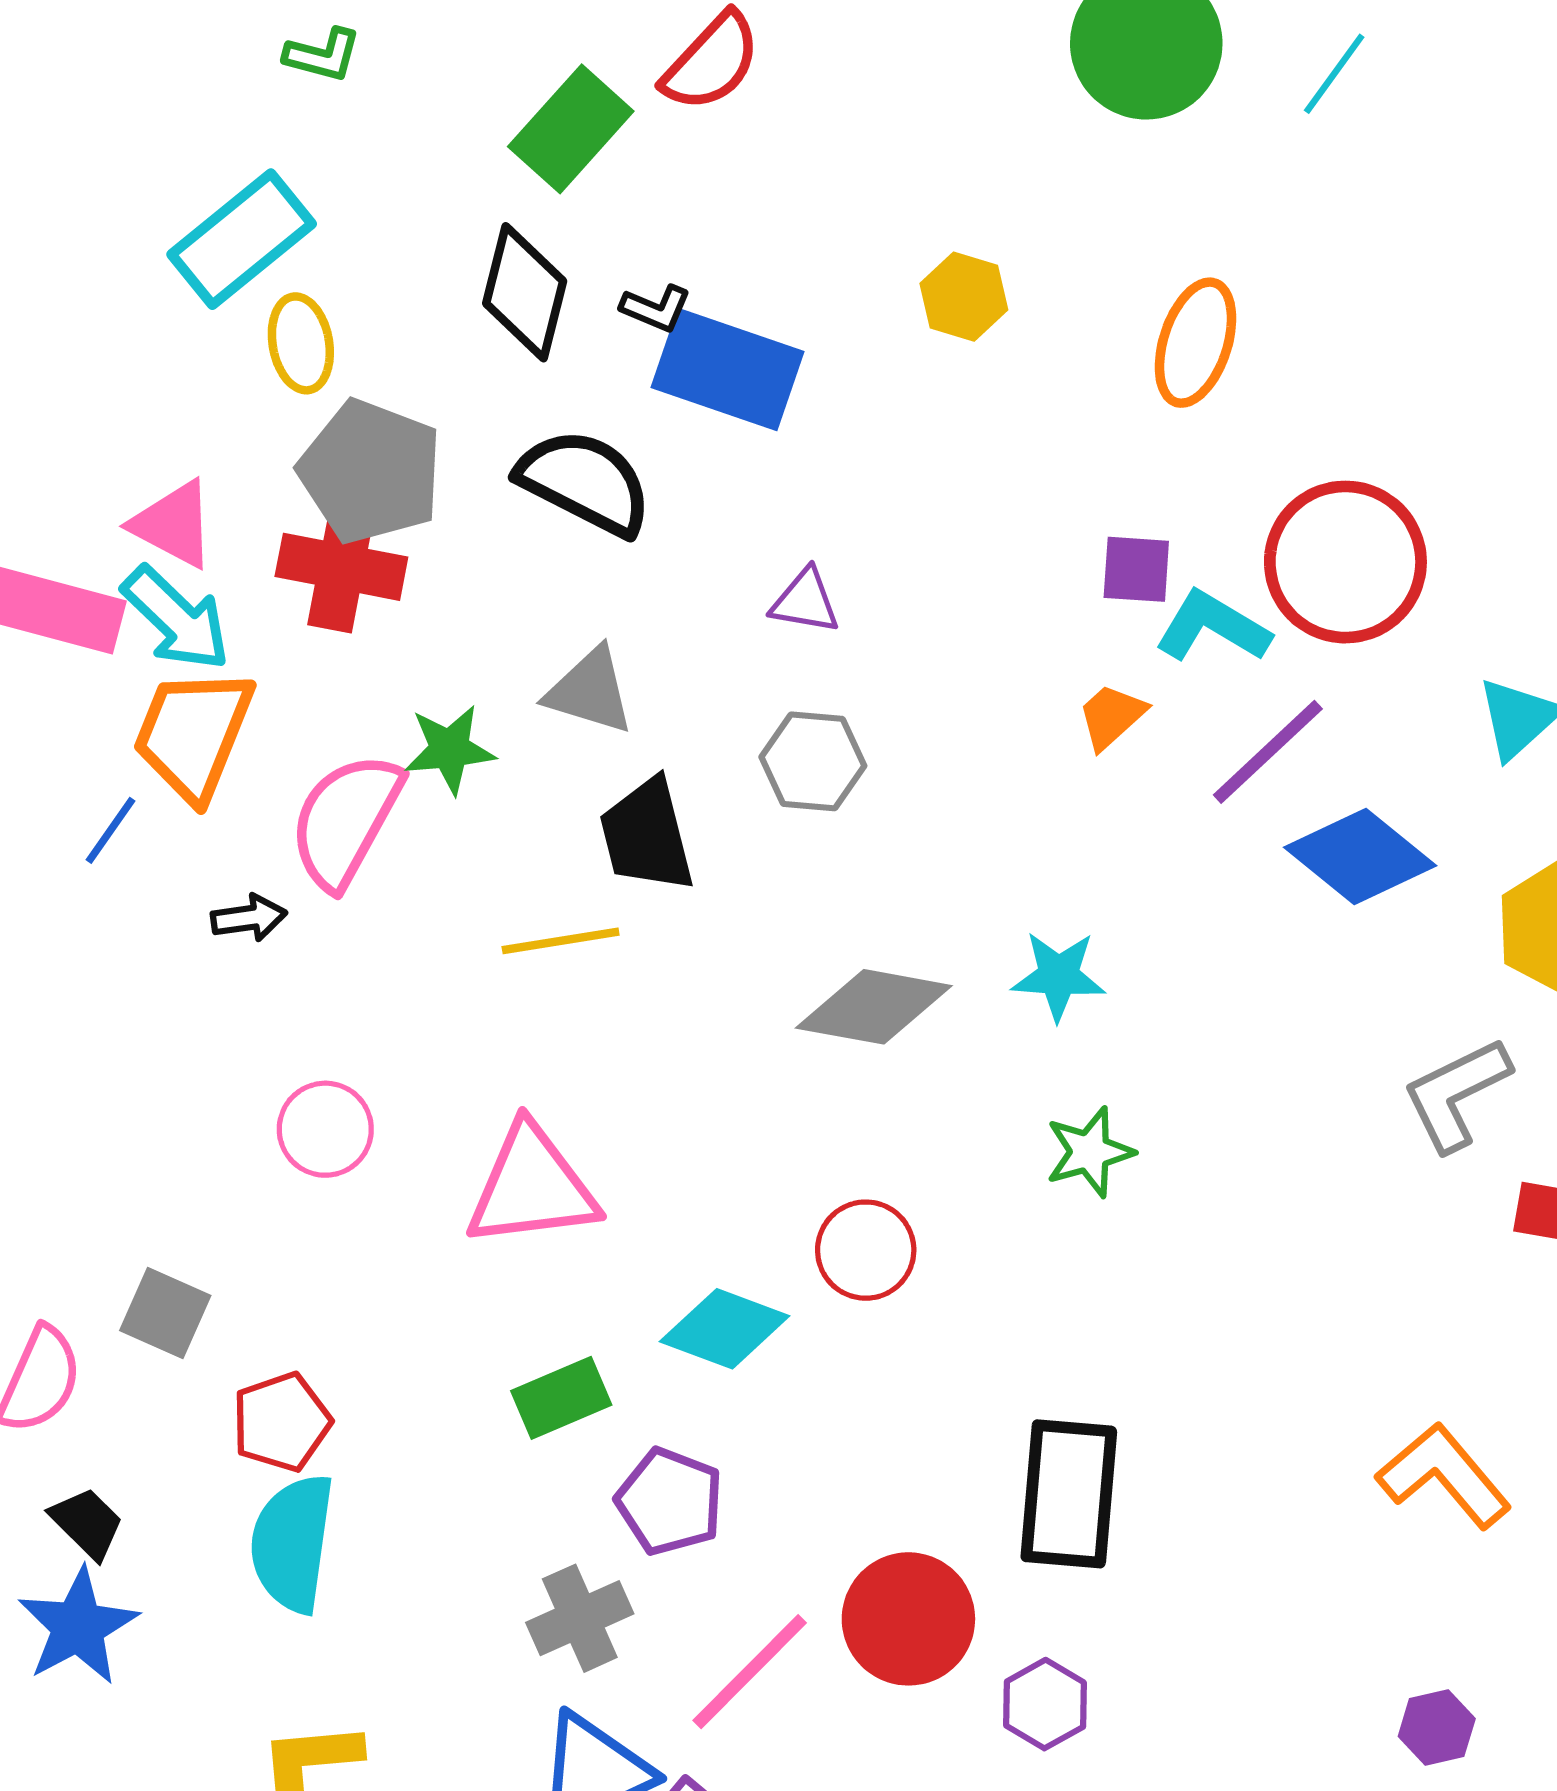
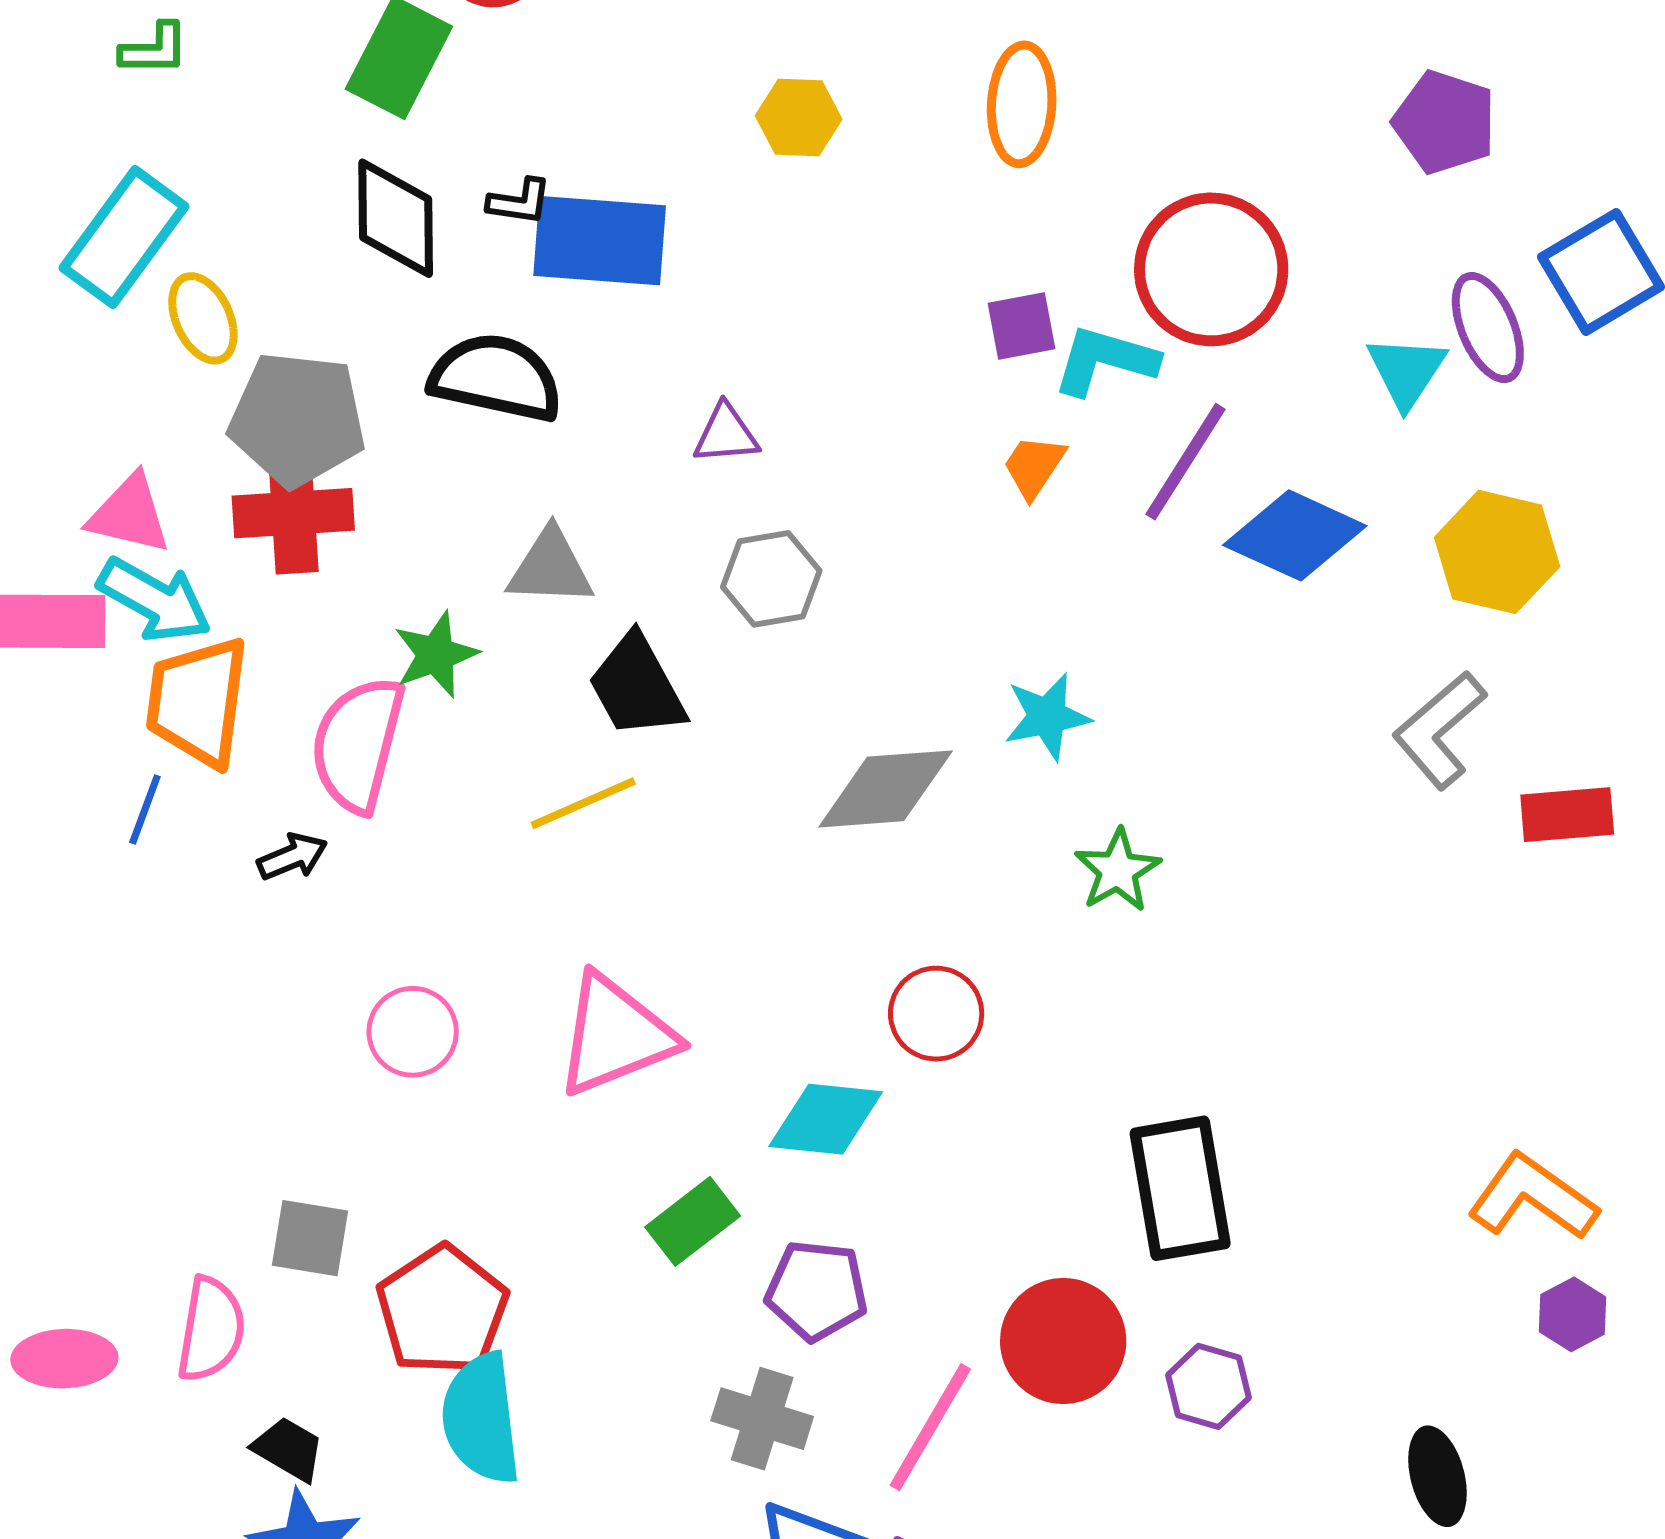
red pentagon: (281, 1422) -> (442, 1310), size x1.4
orange L-shape: (1444, 1476) -> (1533, 1197), moved
gray cross: (580, 1618) -> (762, 1419), turned -34

